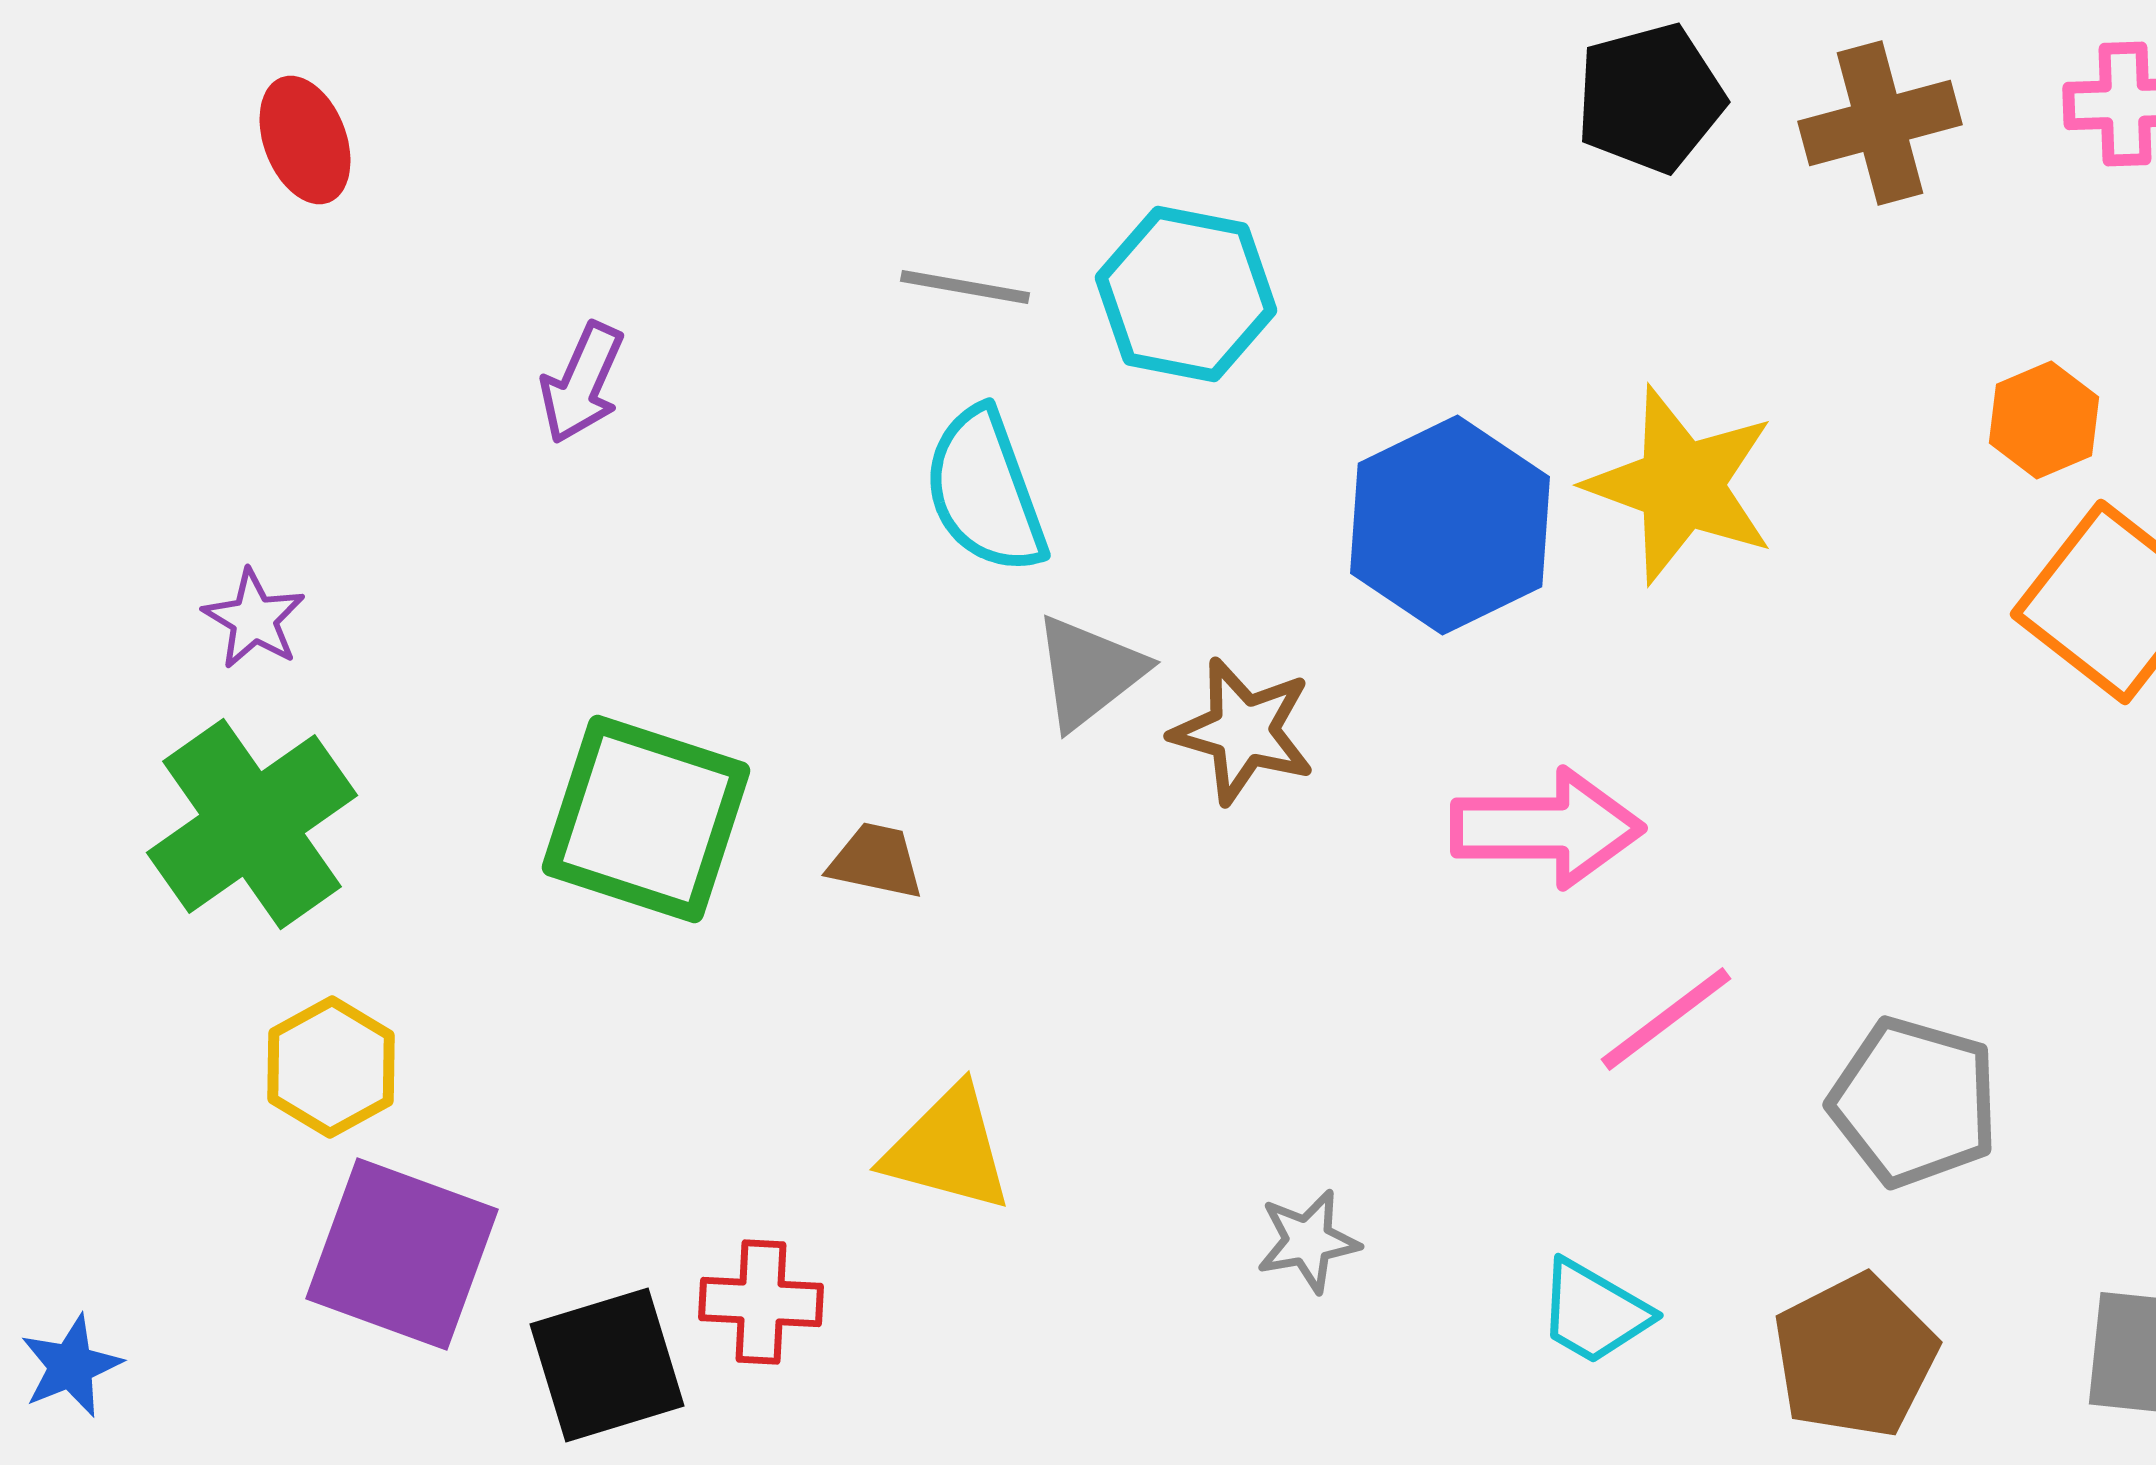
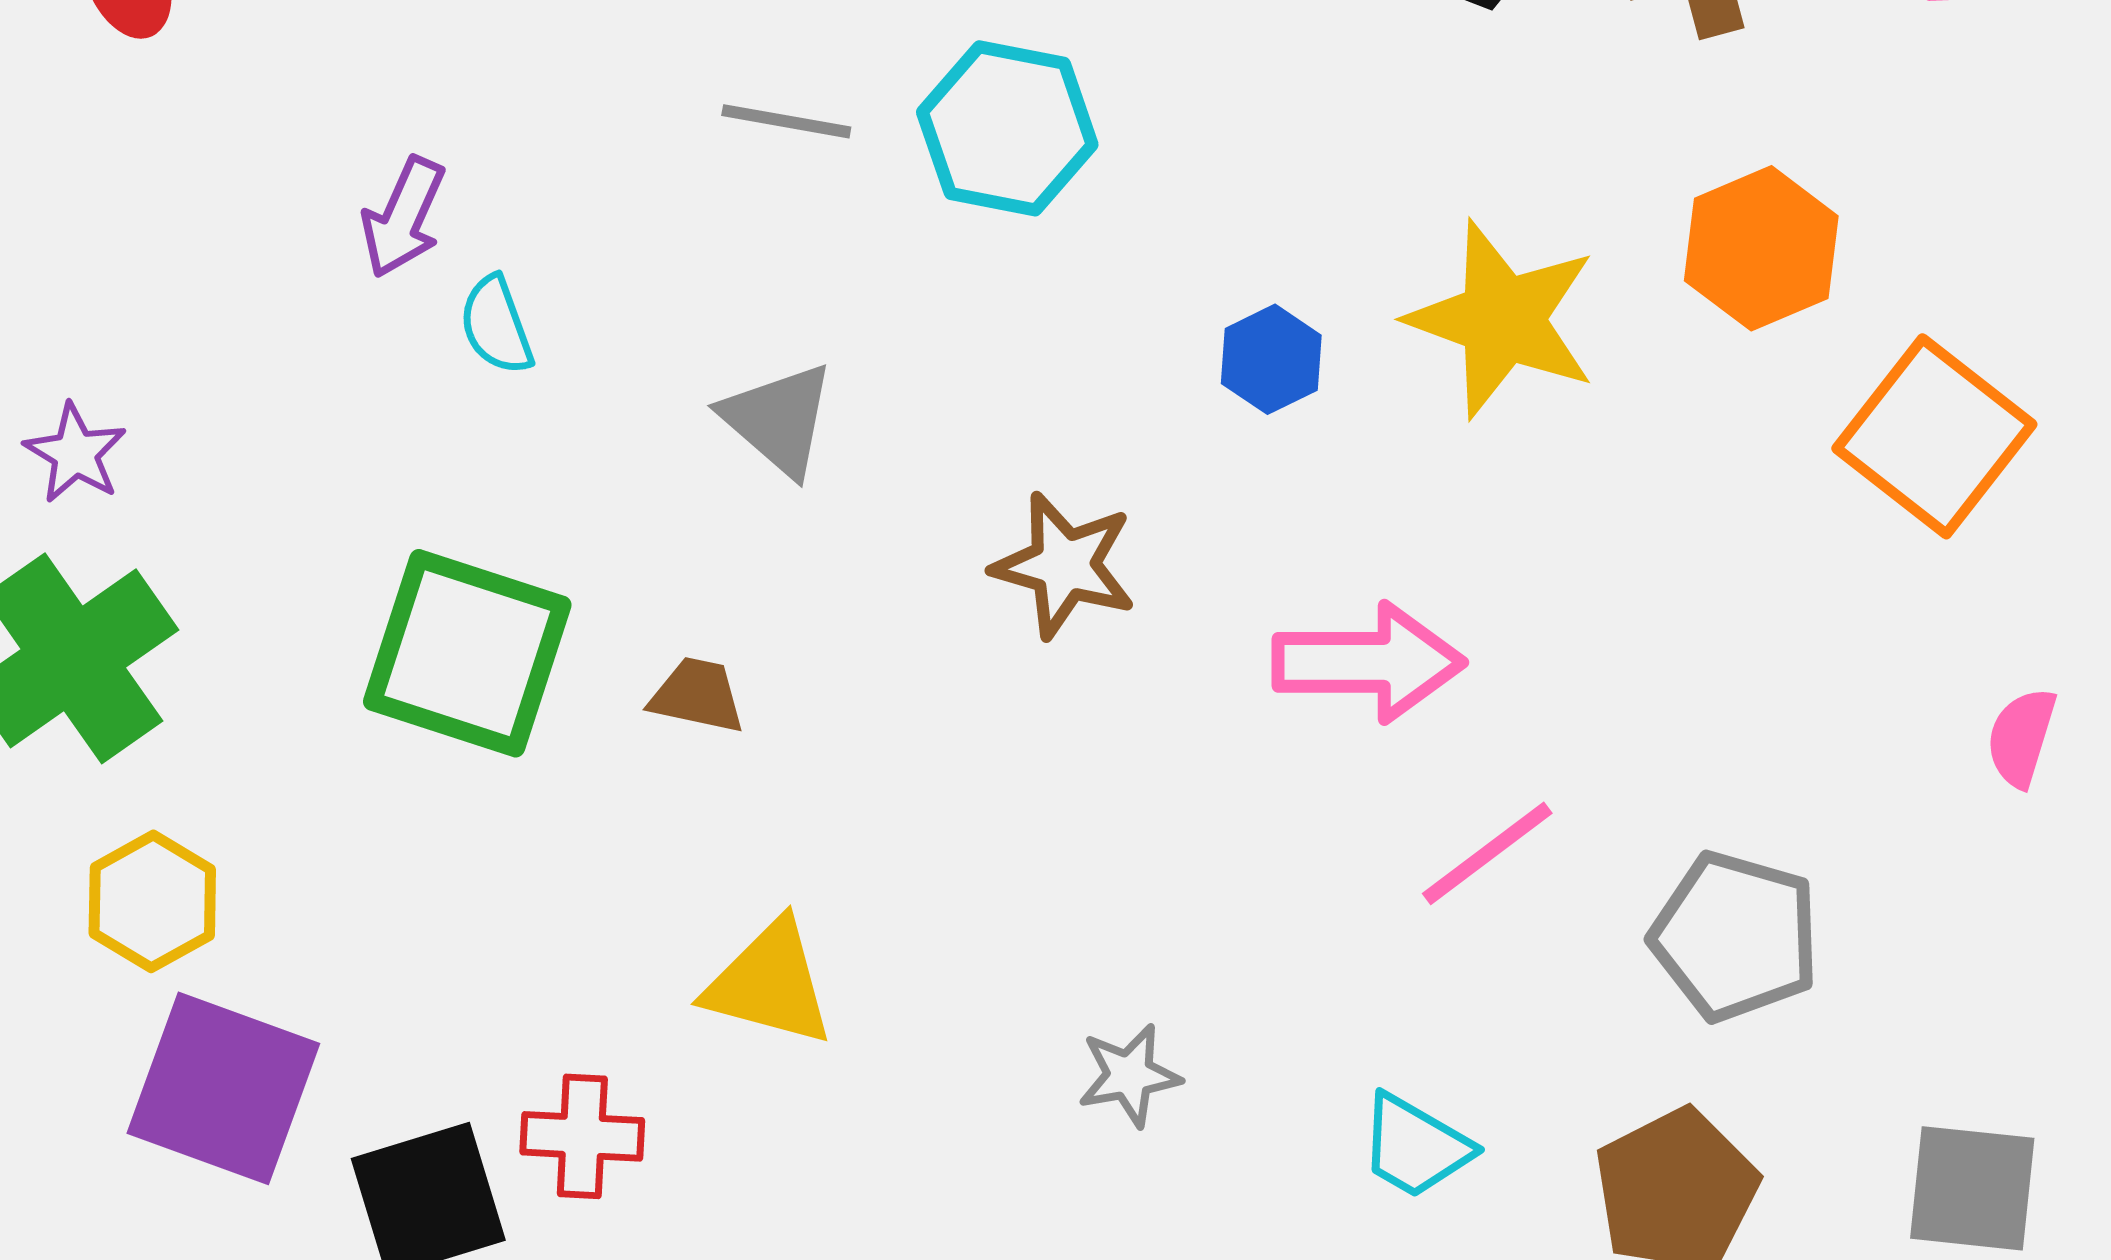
orange hexagon: (2044, 420) -> (1761, 248), moved, size x1.4
cyan semicircle: (985, 491) -> (496, 325), moved, size x0.6
blue hexagon: (1450, 525) -> (1271, 359), size x0.5
gray triangle: (1089, 672) -> (778, 419), moved, turned -41

